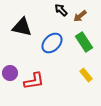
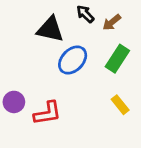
black triangle: (22, 27) -> (50, 29), moved
green rectangle: (84, 42) -> (117, 59), turned 66

